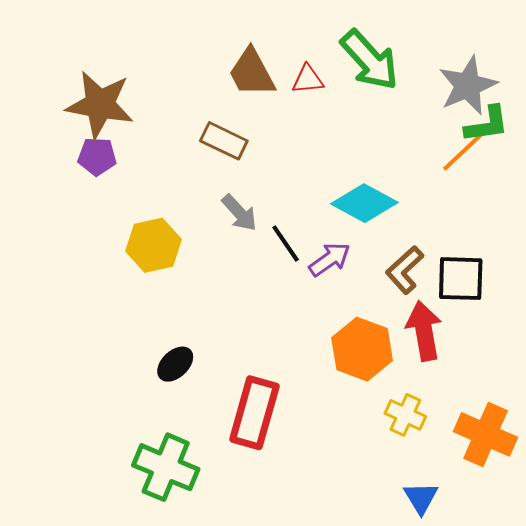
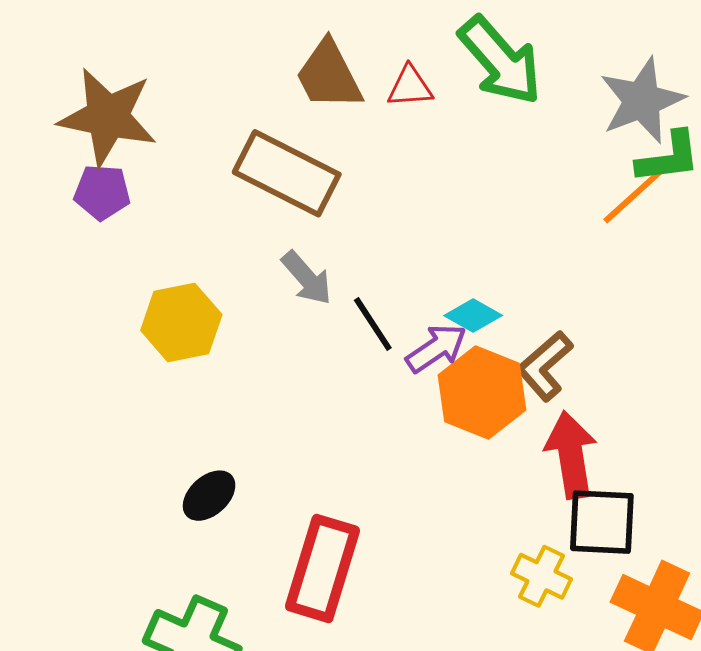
brown rectangle: (224, 141) -> (287, 173), size x1.5
cyan diamond: (364, 203) -> (473, 315), moved, size x0.6
black square: (461, 279) -> (602, 522), moved
orange hexagon: (362, 349) -> (482, 393), moved

